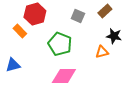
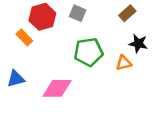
gray square: (78, 16) -> (78, 13), moved
green pentagon: (60, 44) -> (89, 52), moved, turned -30
pink diamond: (64, 76) -> (57, 88), moved

